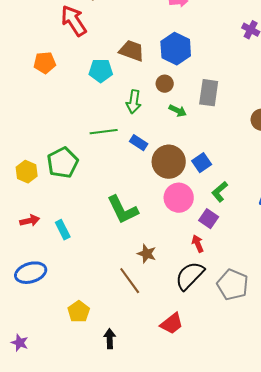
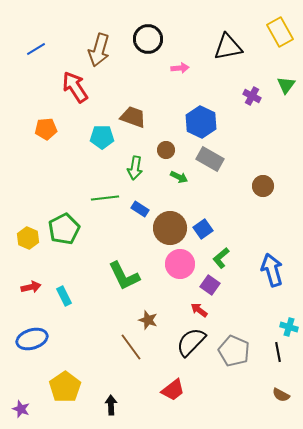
blue hexagon: (176, 49) -> (201, 122), moved
gray rectangle: (209, 93) -> (210, 159), turned -68
red arrow: (198, 244) -> (199, 310), turned -30
yellow pentagon: (79, 312) -> (65, 387), moved, size x1.4

